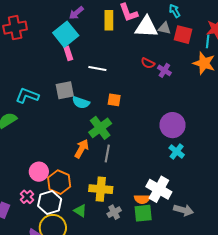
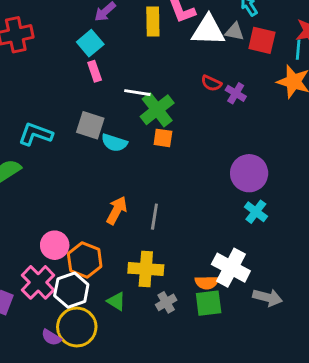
cyan square: (66, 34) -> (90, 43), size x0.7
gray square: (65, 90) -> (90, 125), turned 30
green cross: (100, 128) -> (157, 110), moved
pink cross: (27, 197) -> (38, 282), size x1.6

